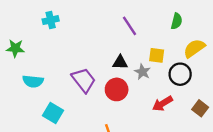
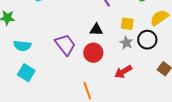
gray star: (142, 72) -> (126, 43), moved
red arrow: (162, 104) -> (123, 72), moved
cyan square: (53, 113) -> (26, 73), moved

